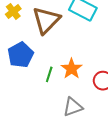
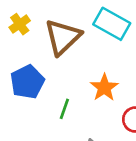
orange star: (72, 69) -> (104, 88), moved

